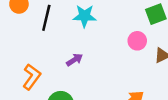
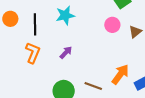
orange L-shape: (32, 77) -> (33, 53), moved

